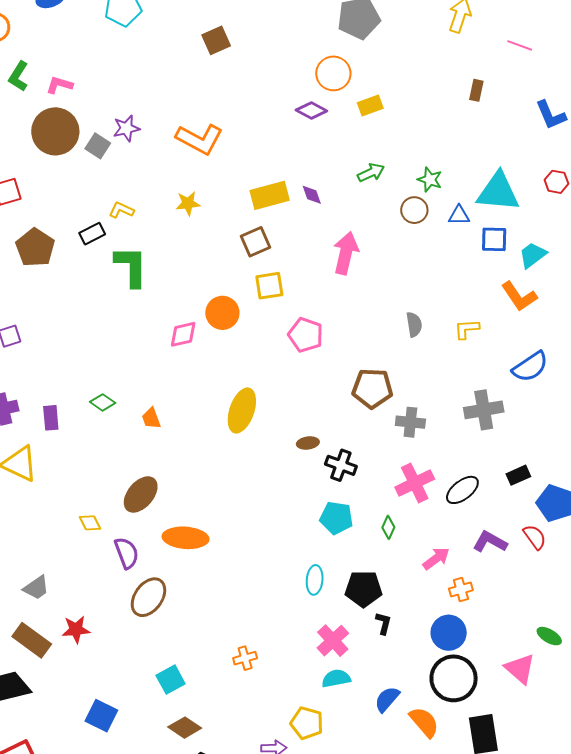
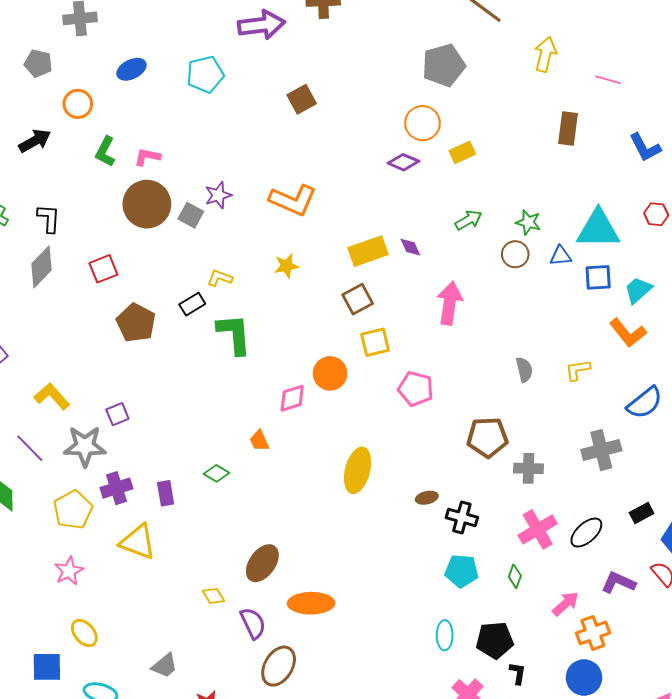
brown rectangle: (476, 90) -> (568, 129), size x1.5
orange trapezoid: (151, 418) -> (259, 441), moved
orange cross: (461, 589) -> (593, 633), size x1.4

